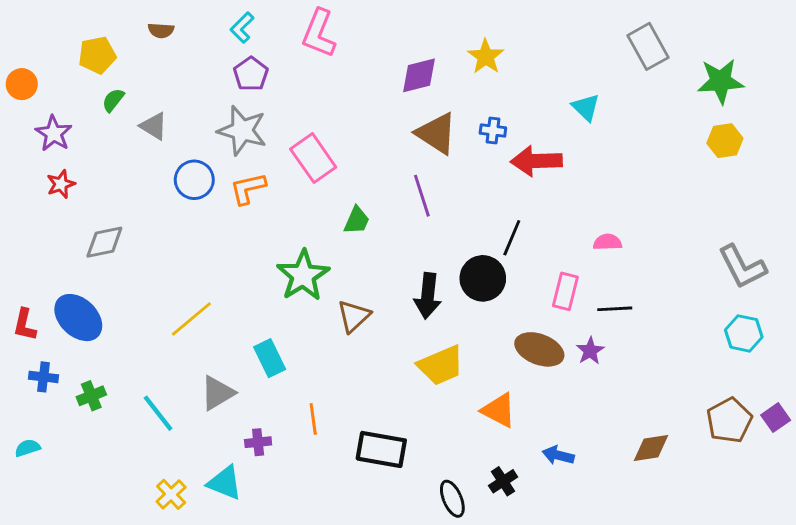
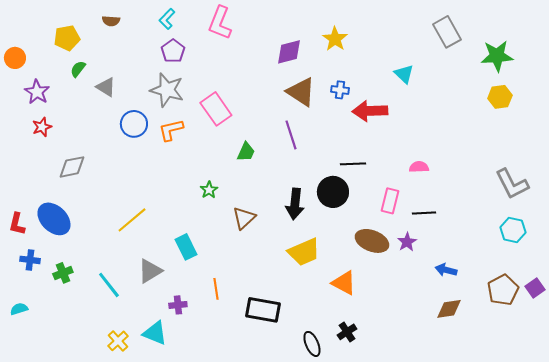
black line: (512, 238) -> (353, 164), turned 65
green star: (303, 275) -> (209, 190), size x0.5
blue arrow: (558, 455) -> (446, 270), moved

